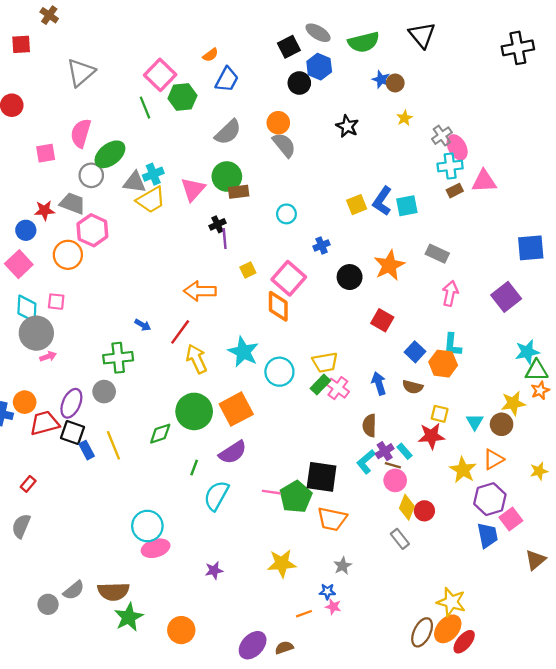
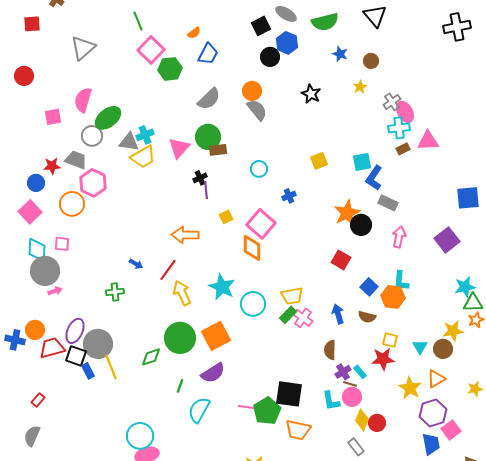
brown circle: (395, 83) -> (371, 61), moved
green line: (145, 108) -> (138, 21), moved
blue L-shape: (382, 201) -> (374, 178), moved
black circle: (350, 277) -> (361, 225), moved
green cross: (118, 358) -> (115, 292), size x0.7
gray circle: (104, 392) -> (98, 344), moved, size x1.5
cyan L-shape: (366, 462) -> (331, 401), moved, turned -60

